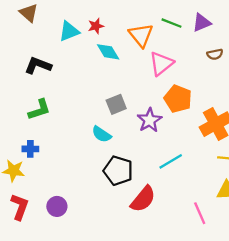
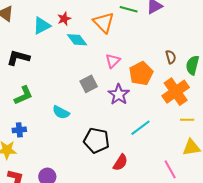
brown semicircle: (215, 54) -> (171, 57), moved, turned -88
pink triangle: (161, 64) -> (113, 61), moved, size x0.7
orange pentagon: (178, 99) -> (141, 73), turned 30
cyan semicircle: (102, 134) -> (61, 112), moved
red semicircle: (143, 199) -> (120, 163), size x0.7

